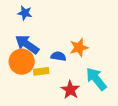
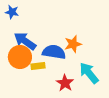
blue star: (25, 13) -> (12, 12), moved
blue semicircle: (58, 56) -> (54, 52), size x1.6

